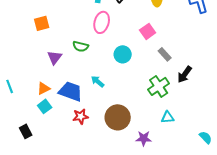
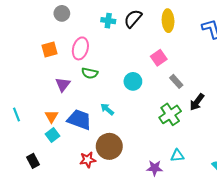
pink ellipse: (102, 22) -> (80, 48), moved
orange triangle: (44, 88) -> (52, 116), turned -32
red star: (81, 116) -> (88, 160), moved
brown circle: (118, 117) -> (109, 146), moved
cyan triangle: (168, 117) -> (177, 156), moved

